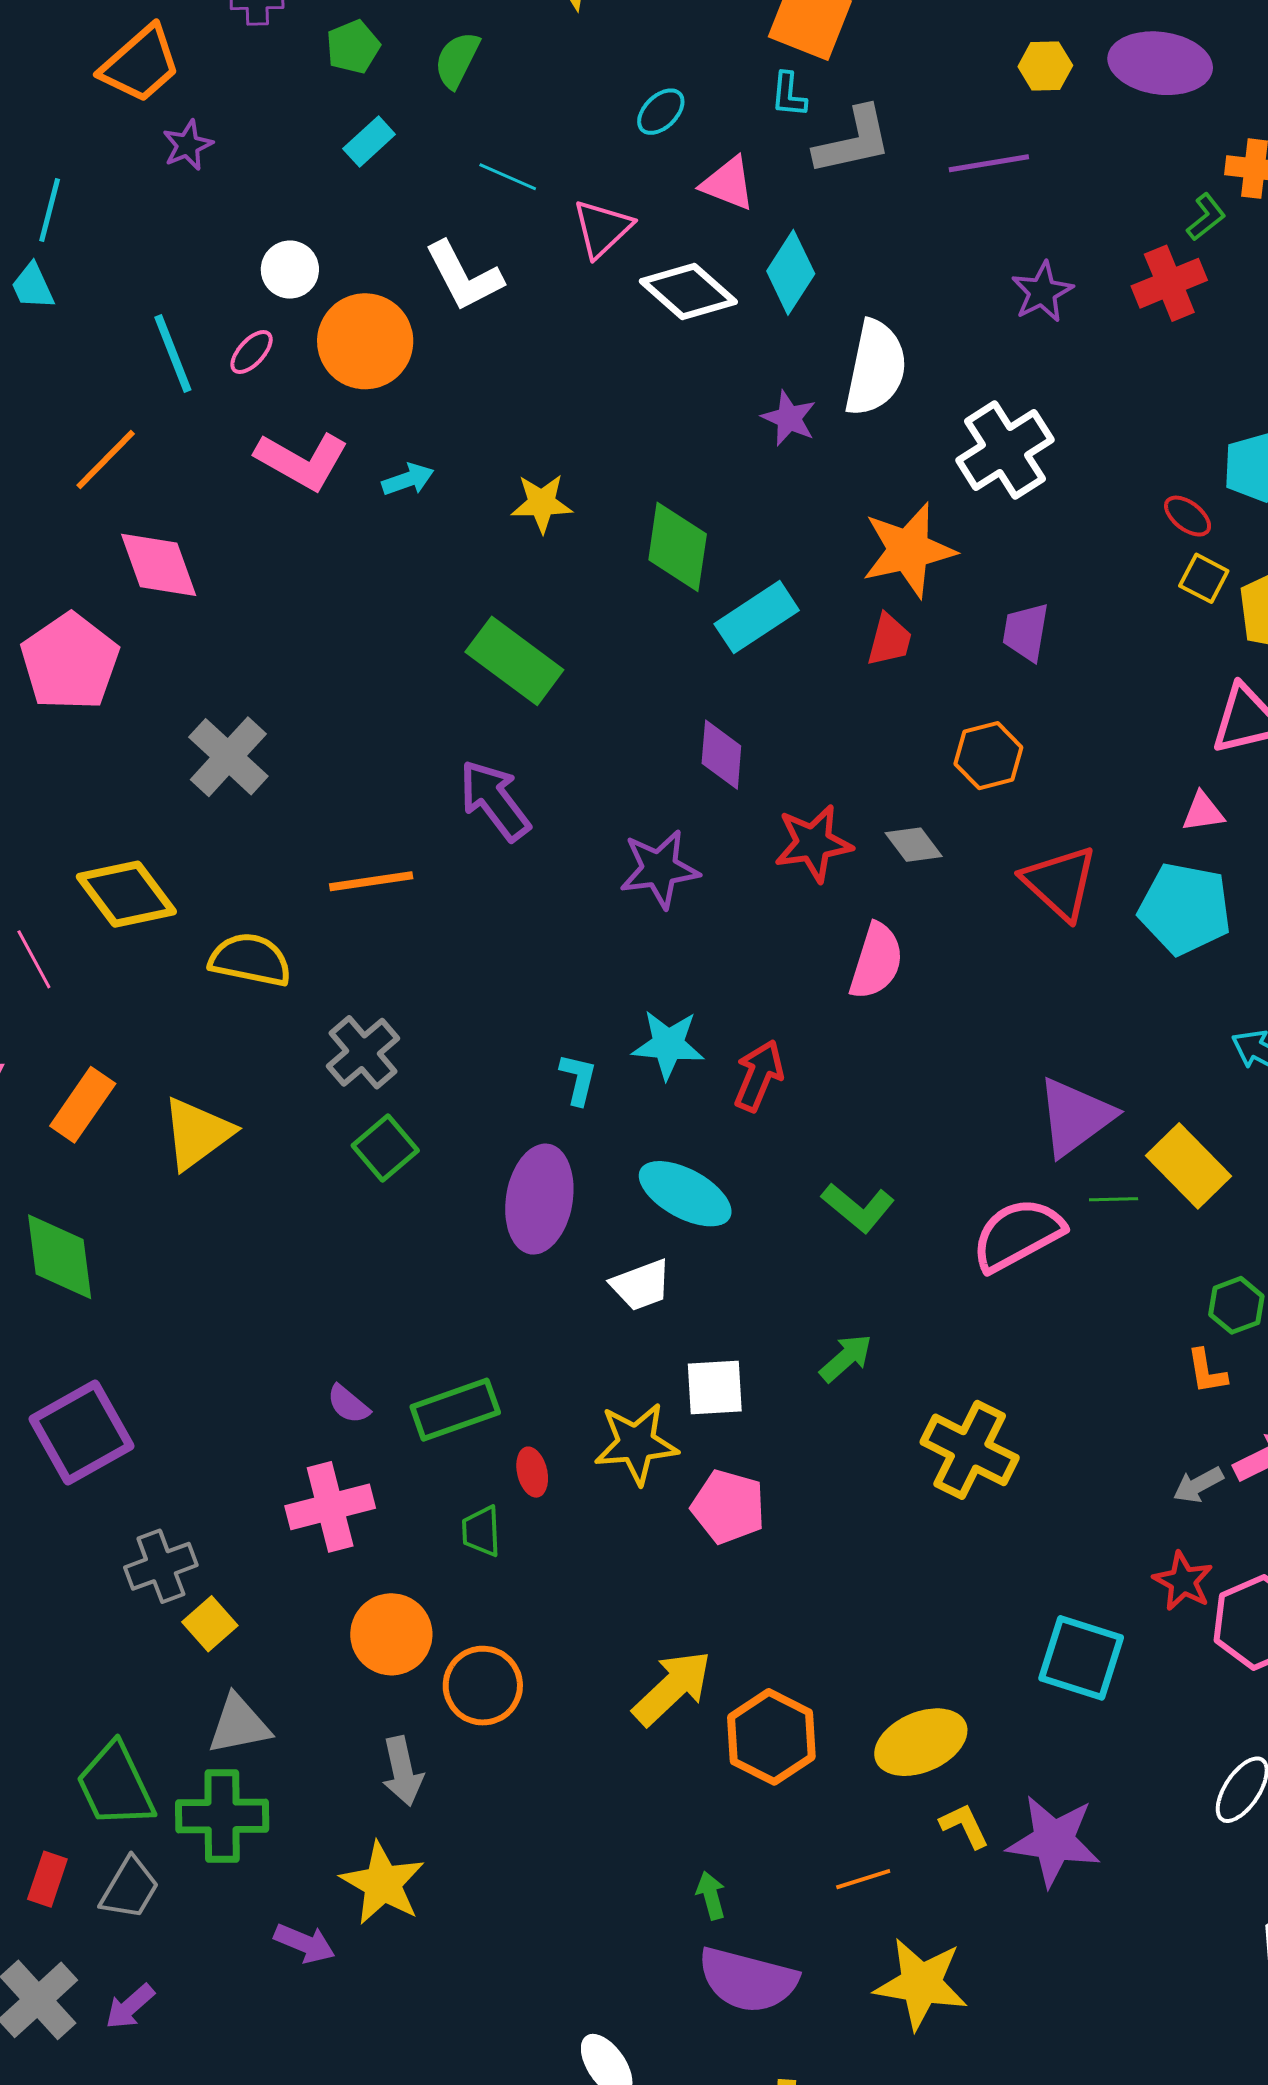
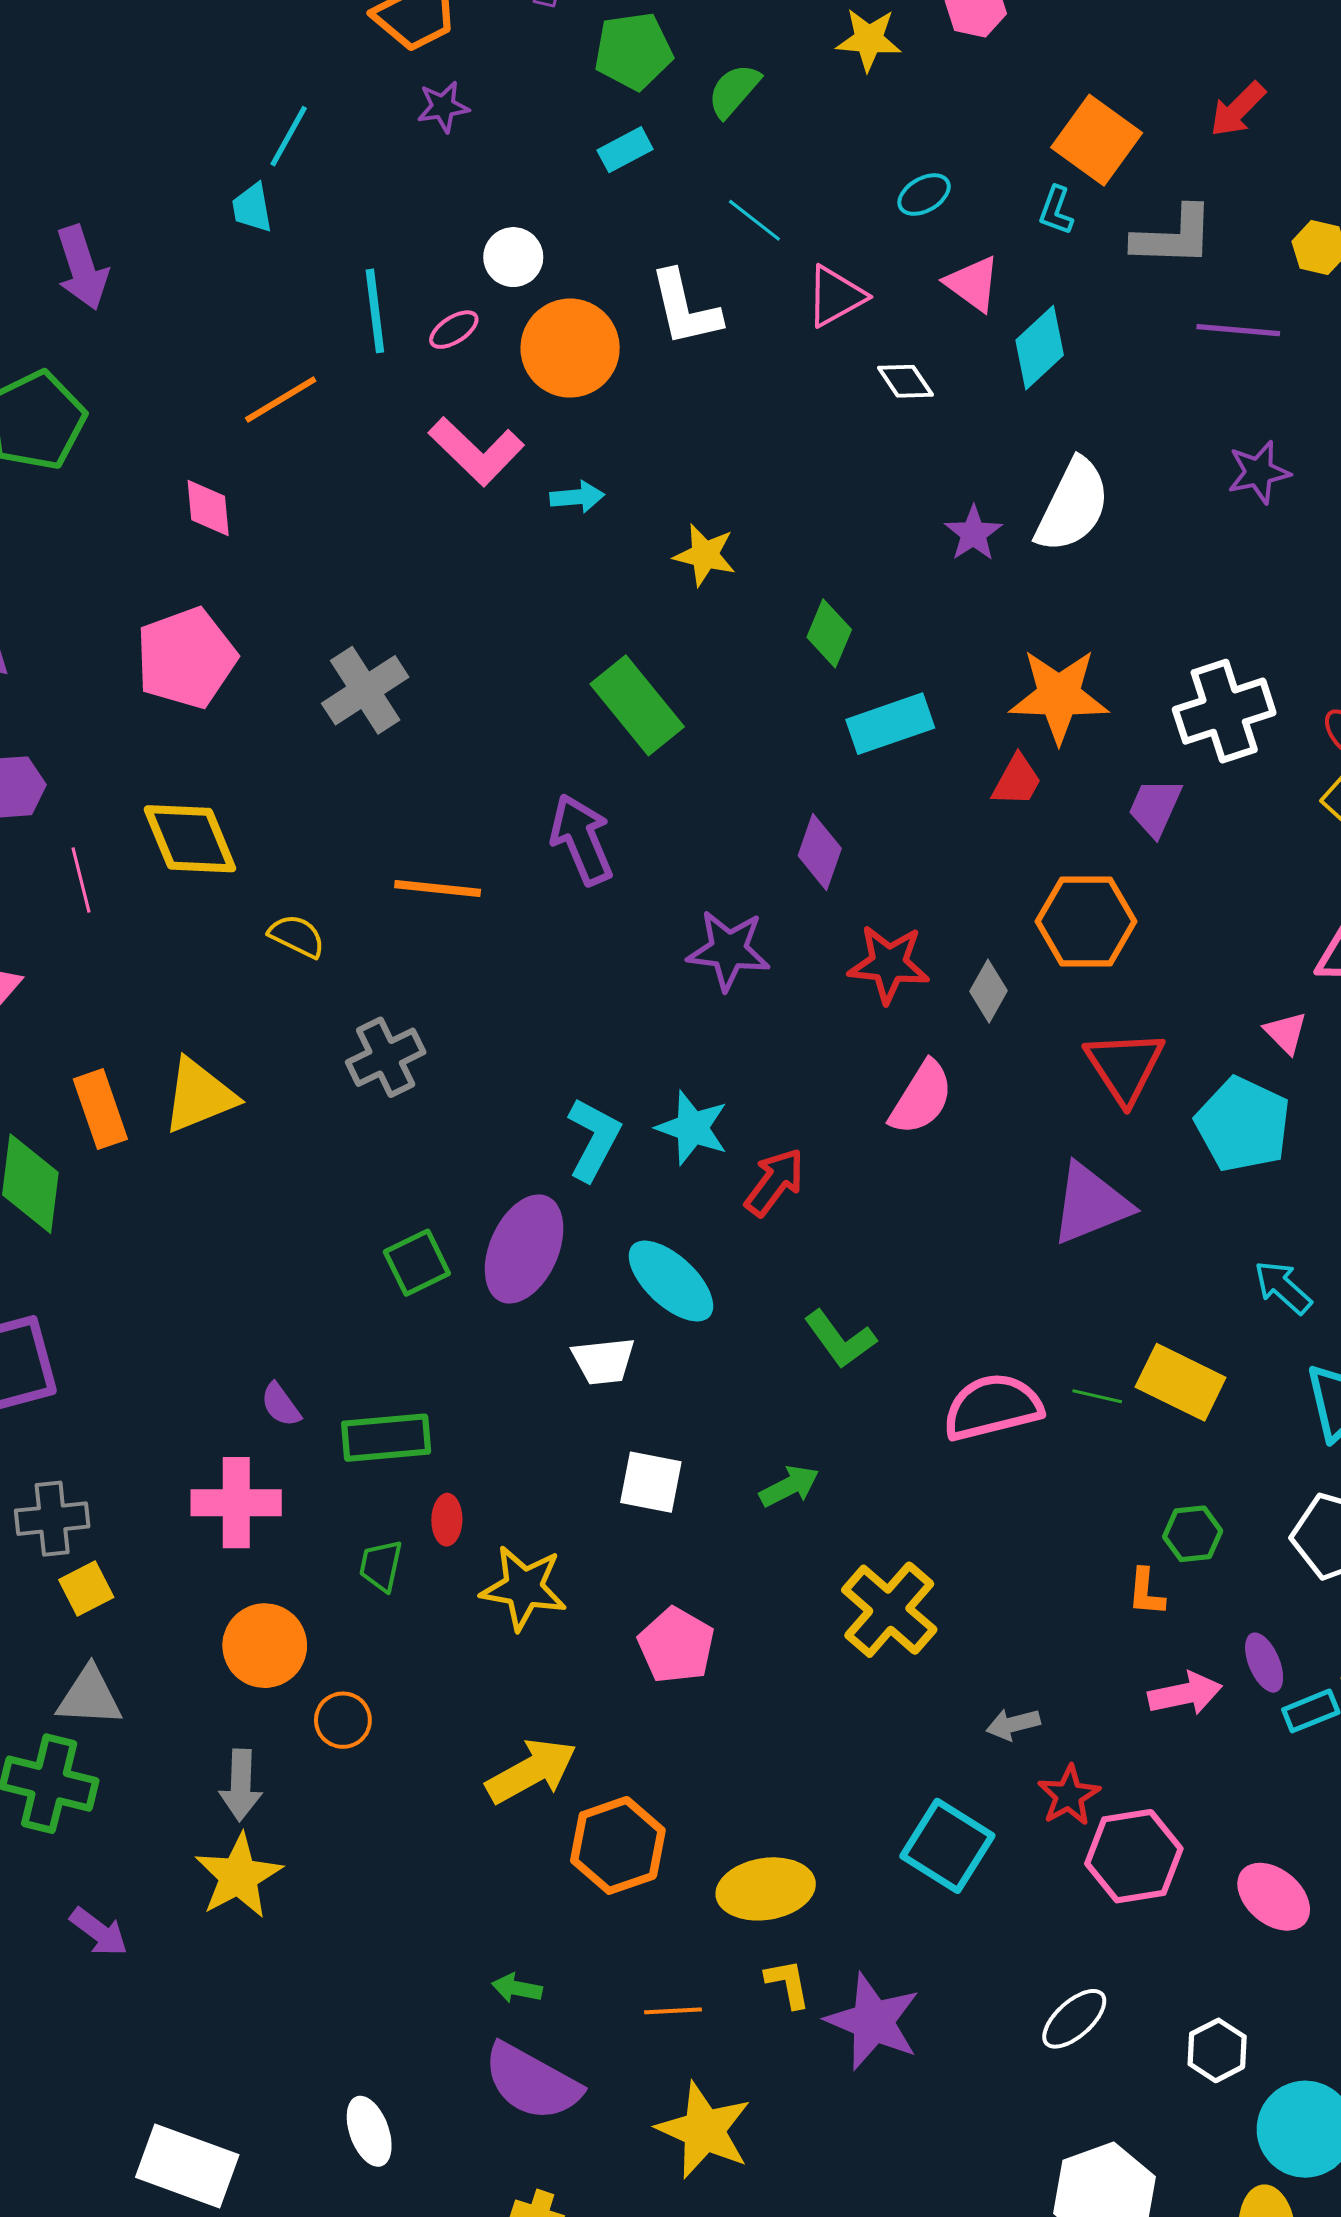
green pentagon: (353, 47) -> (633, 51), size x1.4
gray L-shape: (853, 141) -> (1174, 236), moved
cyan diamond: (791, 272) -> (1040, 348), moved
white diamond: (688, 292) -> (905, 381), size x0.6
white cross: (1005, 450) -> (1224, 711), moved
green diamond: (678, 547) -> (829, 633), size x0.7
pink diamond: (159, 565) -> (208, 508), moved, size x0.7
pink pentagon: (70, 662) -> (186, 658), moved
orange hexagon: (988, 756) -> (1086, 921), size x1.4
gray cross: (228, 757) -> (365, 690), moved
pink triangle: (1203, 812) -> (1286, 1033), turned 39
gray diamond: (914, 845) -> (989, 991), turned 52
yellow semicircle: (250, 960) -> (297, 936), size x0.7
cyan L-shape: (578, 1079) -> (594, 1139), size x1.5
orange rectangle: (83, 1105) -> (100, 1109), moved, turned -68
purple triangle: (1075, 1117) -> (1091, 1204), moved
green square: (385, 1148) -> (417, 1263), moved
yellow rectangle: (1188, 1166) -> (1181, 1382), turned -34
yellow star: (636, 1444) -> (524, 1588), moved
gray arrow: (1198, 1485) -> (1013, 1724), moved
pink pentagon: (728, 1507) -> (676, 1645), moved
orange circle: (483, 1686) -> (343, 1720), size x0.7
yellow star: (383, 1883) -> (238, 1876), moved
green arrow: (711, 1895) -> (517, 1988), turned -78

